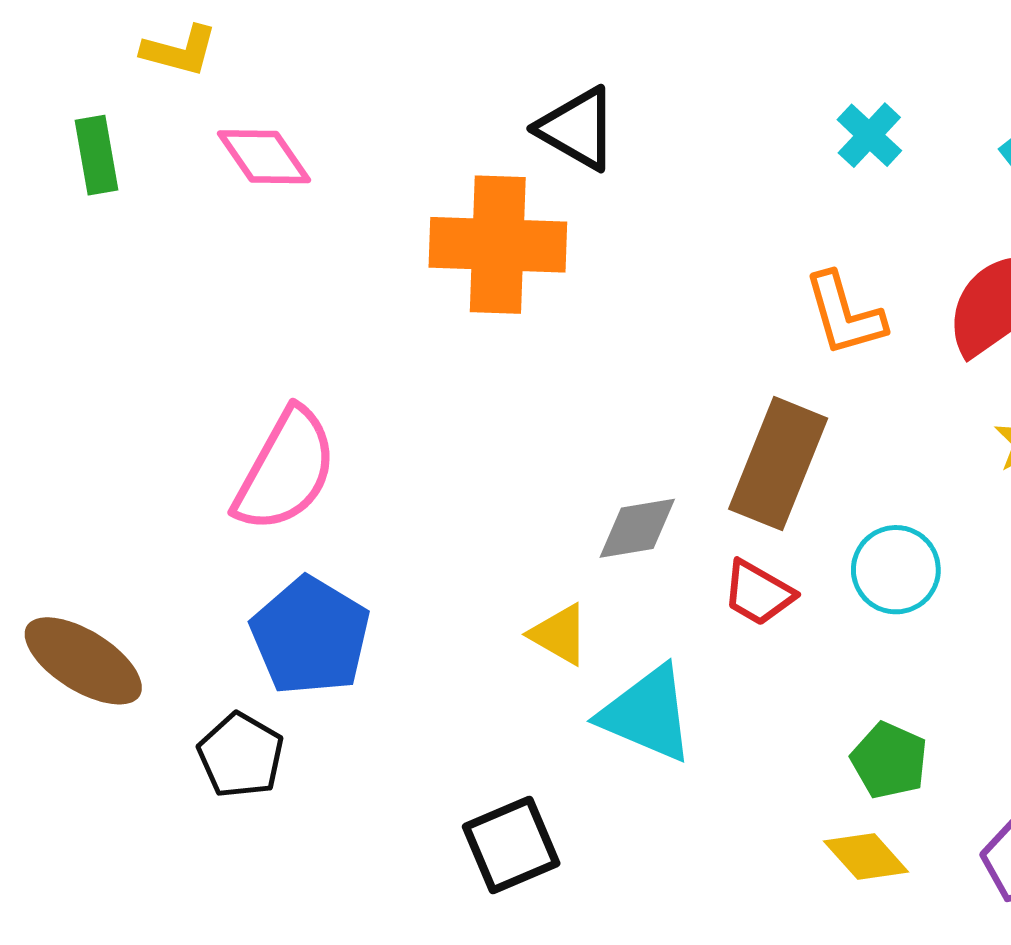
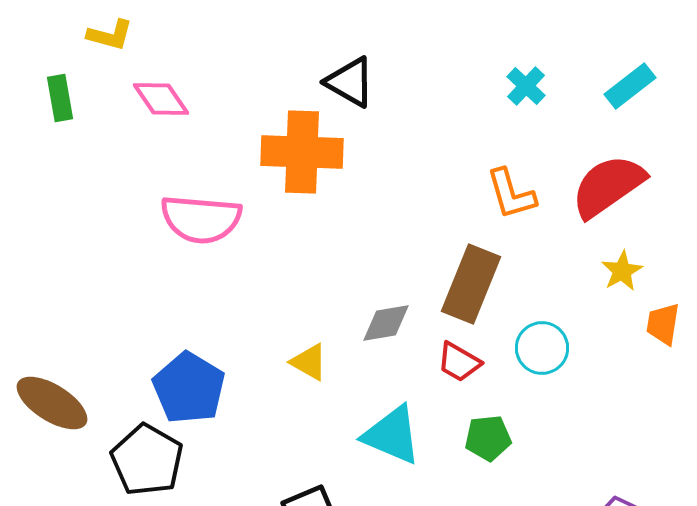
pink semicircle: (286, 470) -> (201, 219), moved, turned 66
yellow triangle: (559, 634) -> (309, 362), moved
black pentagon: (241, 755) -> (147, 460), size x1.4
green pentagon: (889, 760) -> (488, 438), moved, turned -30

